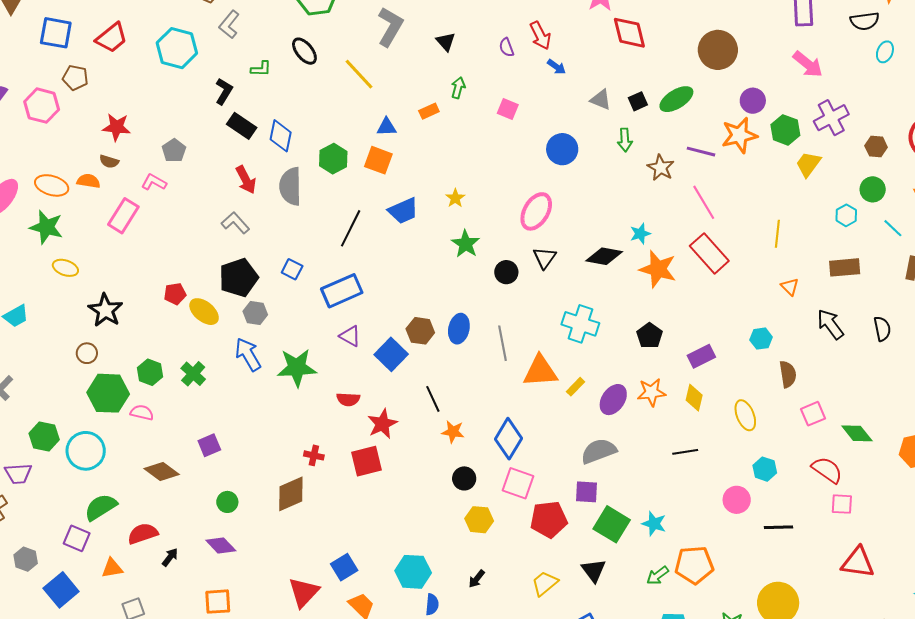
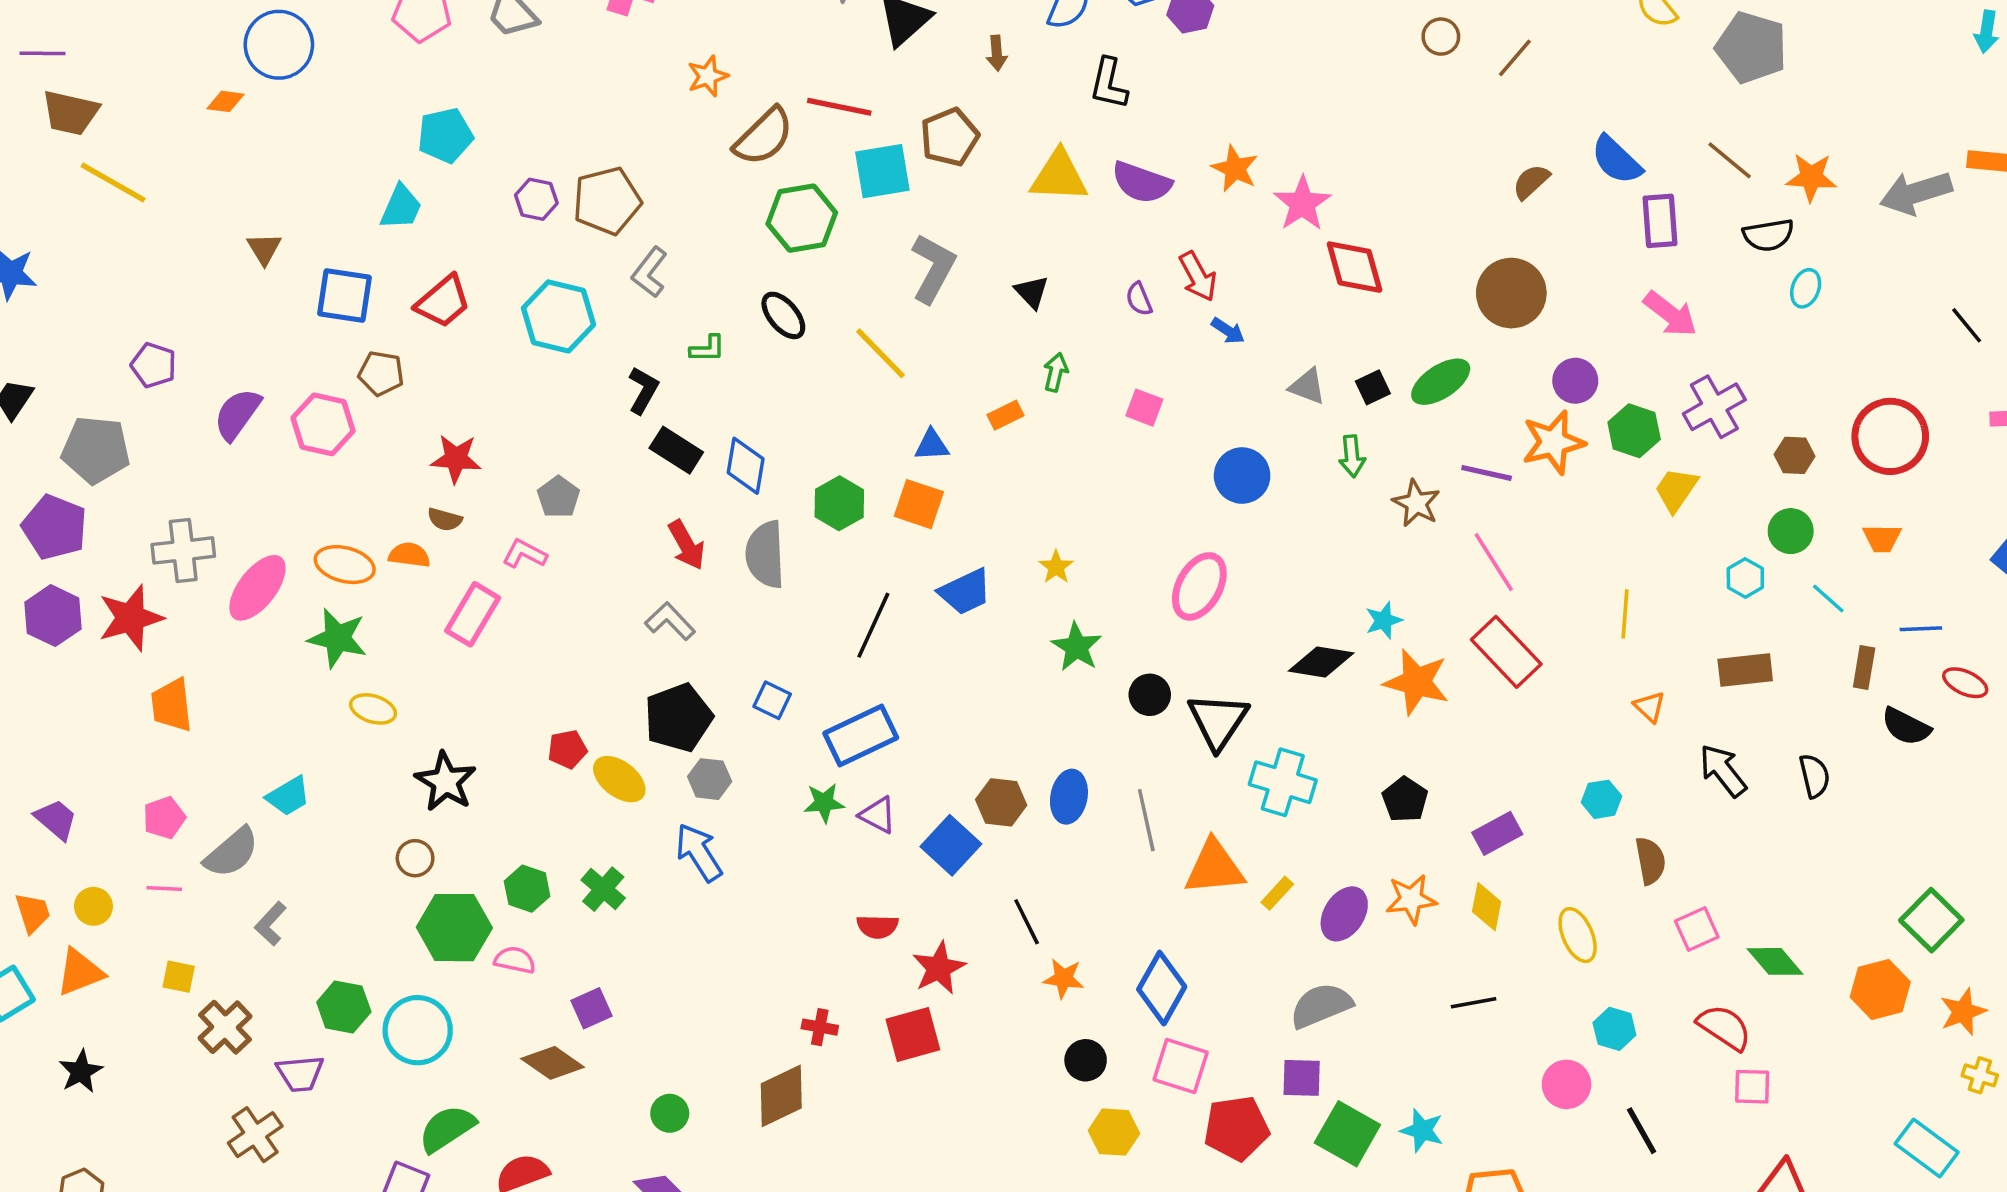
black triangle: (544, 258) -> (1218, 721), moved, size x1.5
green star: (297, 368) -> (824, 803), moved, size x0.6
purple square: (209, 445) -> (592, 1008), moved
black line: (779, 527) -> (1642, 1131), turned 64

